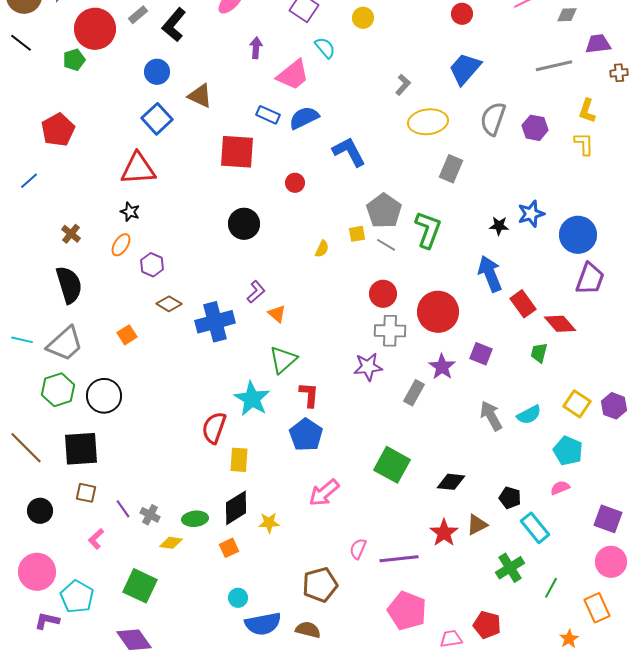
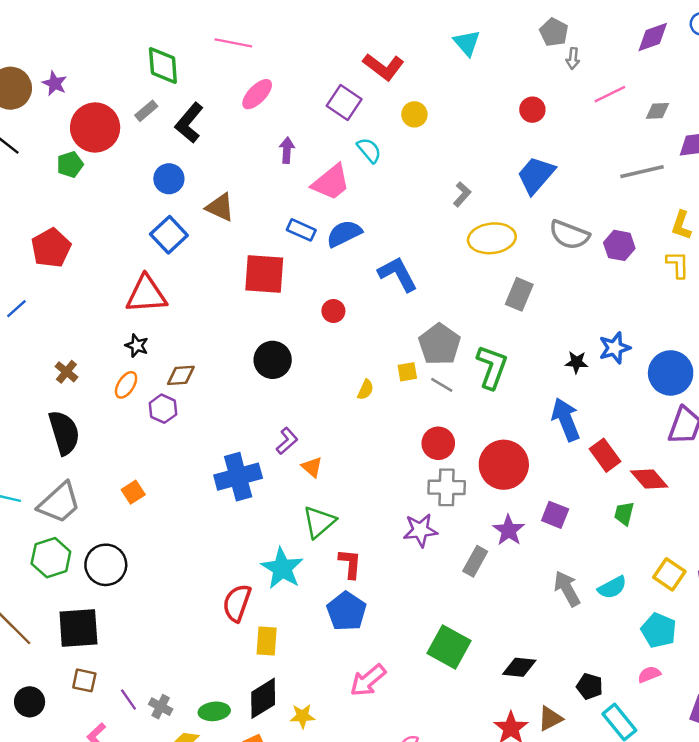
gray semicircle: (493, 119) -> (569, 235), turned -88
brown diamond: (169, 304) -> (181, 375), moved, turned -35

